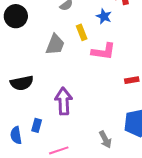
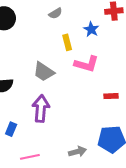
gray trapezoid: (55, 45) -> (44, 72), moved, turned 95
gray arrow: (105, 139) -> (77, 152), turned -84

